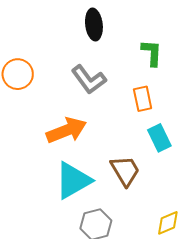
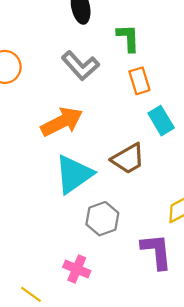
green L-shape: (152, 53) -> (128, 38), moved
brown trapezoid: (125, 171) -> (128, 159), turned 96

